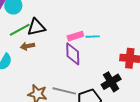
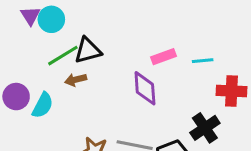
pink rectangle: (75, 36) -> (163, 57), moved
cyan line: (93, 37) -> (203, 61), moved

